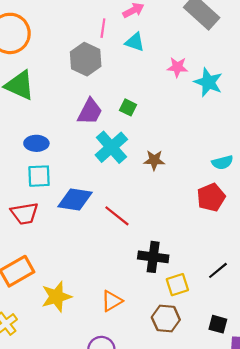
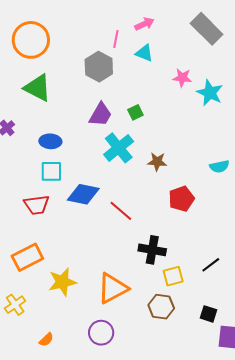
green square: (128, 107) -> (135, 112), turned 35
red pentagon: (211, 197) -> (181, 199), moved
orange triangle: (112, 301) -> (113, 288), size x1.6

